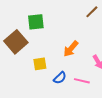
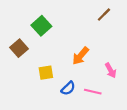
green square: (36, 22) -> (41, 26), turned -36
brown square: (16, 42) -> (19, 48), size x0.7

